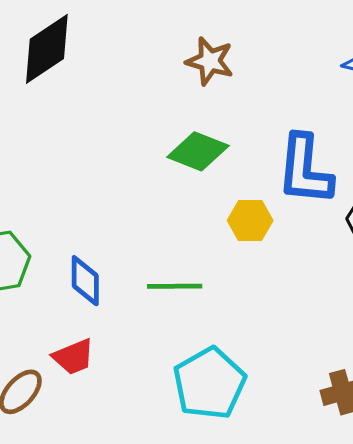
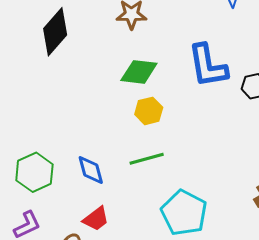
black diamond: (47, 49) -> (55, 32), moved
yellow hexagon: (250, 221) -> (149, 111), moved

